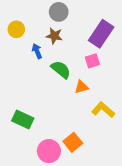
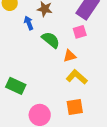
yellow L-shape: (103, 110) -> (77, 77), moved
orange square: (73, 142) -> (75, 107), moved, turned 30

